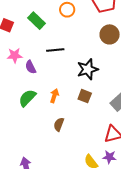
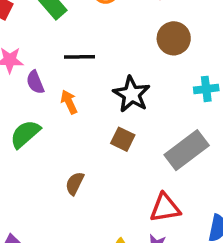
black star: (88, 69) -> (132, 94), turned -30
orange arrow: (54, 96) -> (69, 102), moved, turned -48

